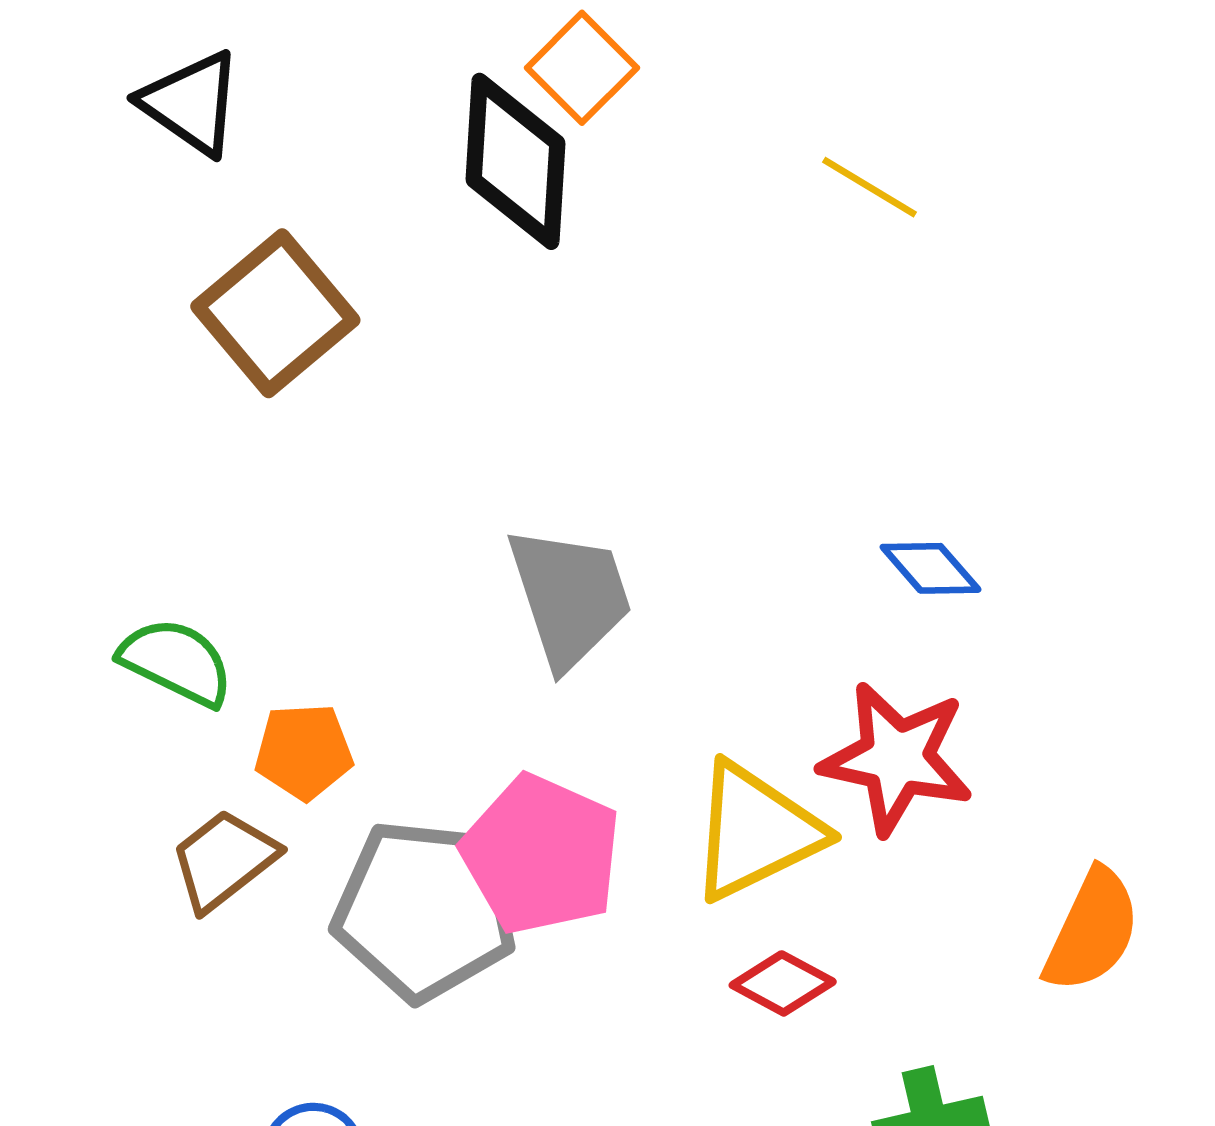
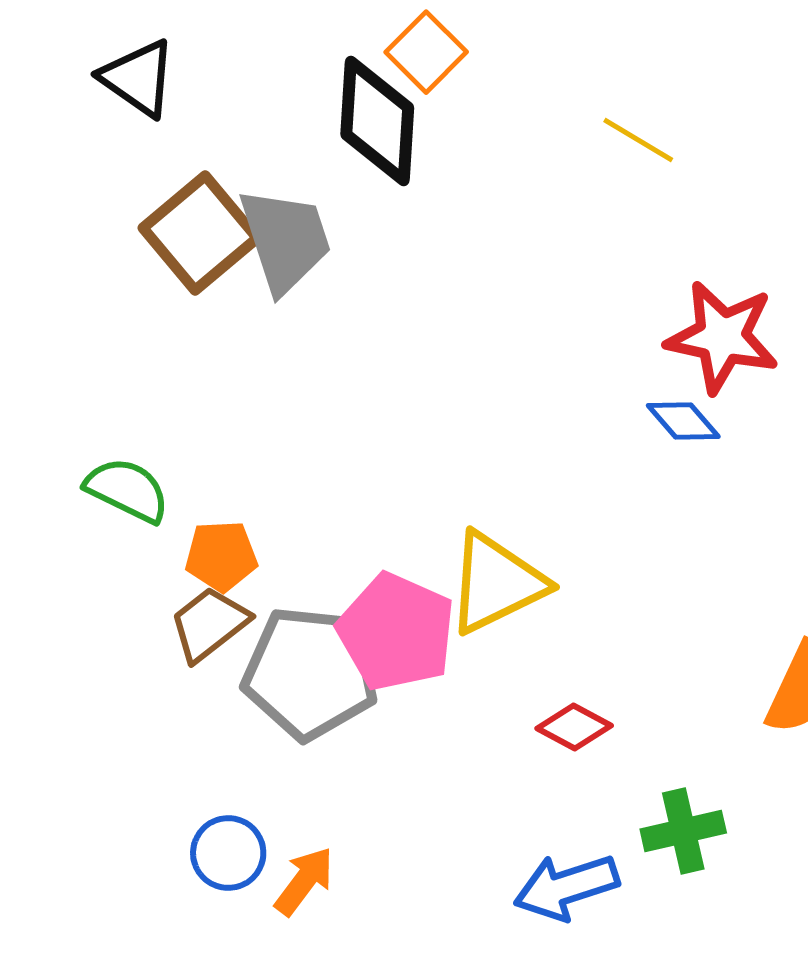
gray trapezoid: (570, 597) -> (285, 240), moved
red star: (897, 758) -> (722, 337), moved
yellow triangle: (756, 831) -> (496, 583), moved
brown trapezoid: (224, 860) -> (209, 624), moved

